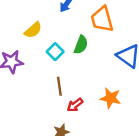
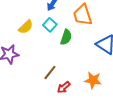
cyan square: (55, 52) -> (50, 25), moved
brown line: (59, 86) -> (50, 72), turned 49

